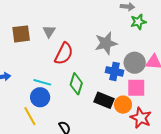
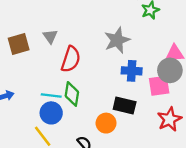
gray circle: (135, 63) -> (170, 70), moved
green diamond: (76, 84) -> (72, 94), moved
orange circle: (123, 105) -> (106, 123), moved
red star: (141, 118) -> (169, 119), turned 30

